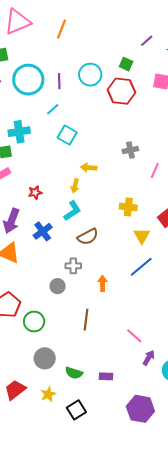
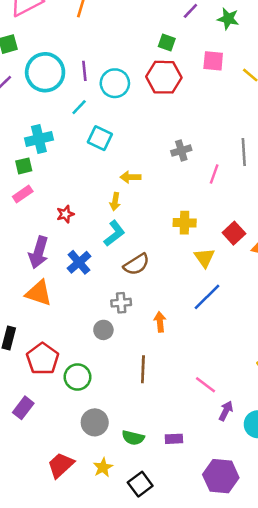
cyan circle: (90, 75) -> (115, 83), moved

